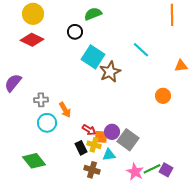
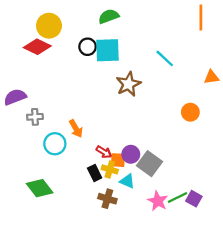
yellow circle: (33, 14) -> (49, 26), moved
black circle: (75, 32) -> (88, 47), moved
cyan square: (93, 57) -> (107, 50), moved, turned -35
purple semicircle: (13, 83) -> (15, 97), turned 30
gray cross: (41, 100) -> (35, 117), moved
cyan triangle: (109, 155) -> (127, 181), turned 32

